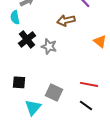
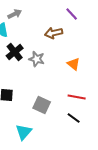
orange triangle: (100, 41) -> (74, 64), moved
cyan triangle: (33, 107) -> (24, 132), moved

